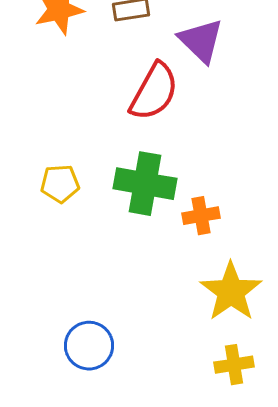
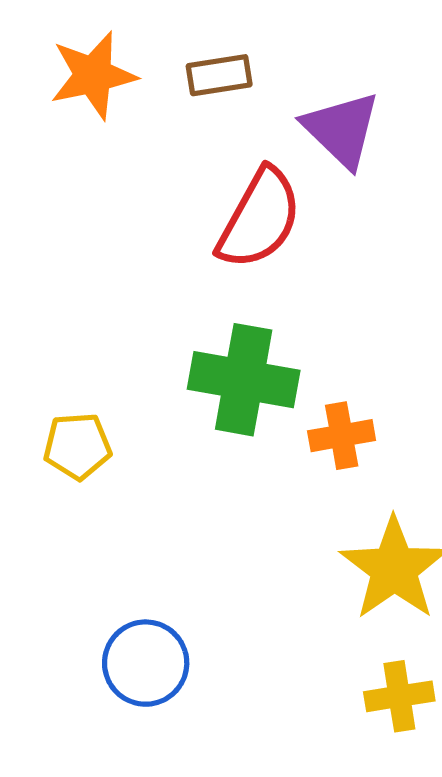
yellow pentagon: (60, 184) -> (77, 446), moved

